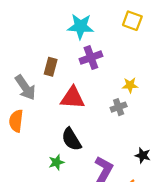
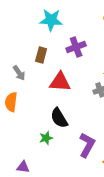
cyan star: (81, 26) -> (51, 20), moved
gray arrow: (25, 87) -> (19, 73), size x0.7

